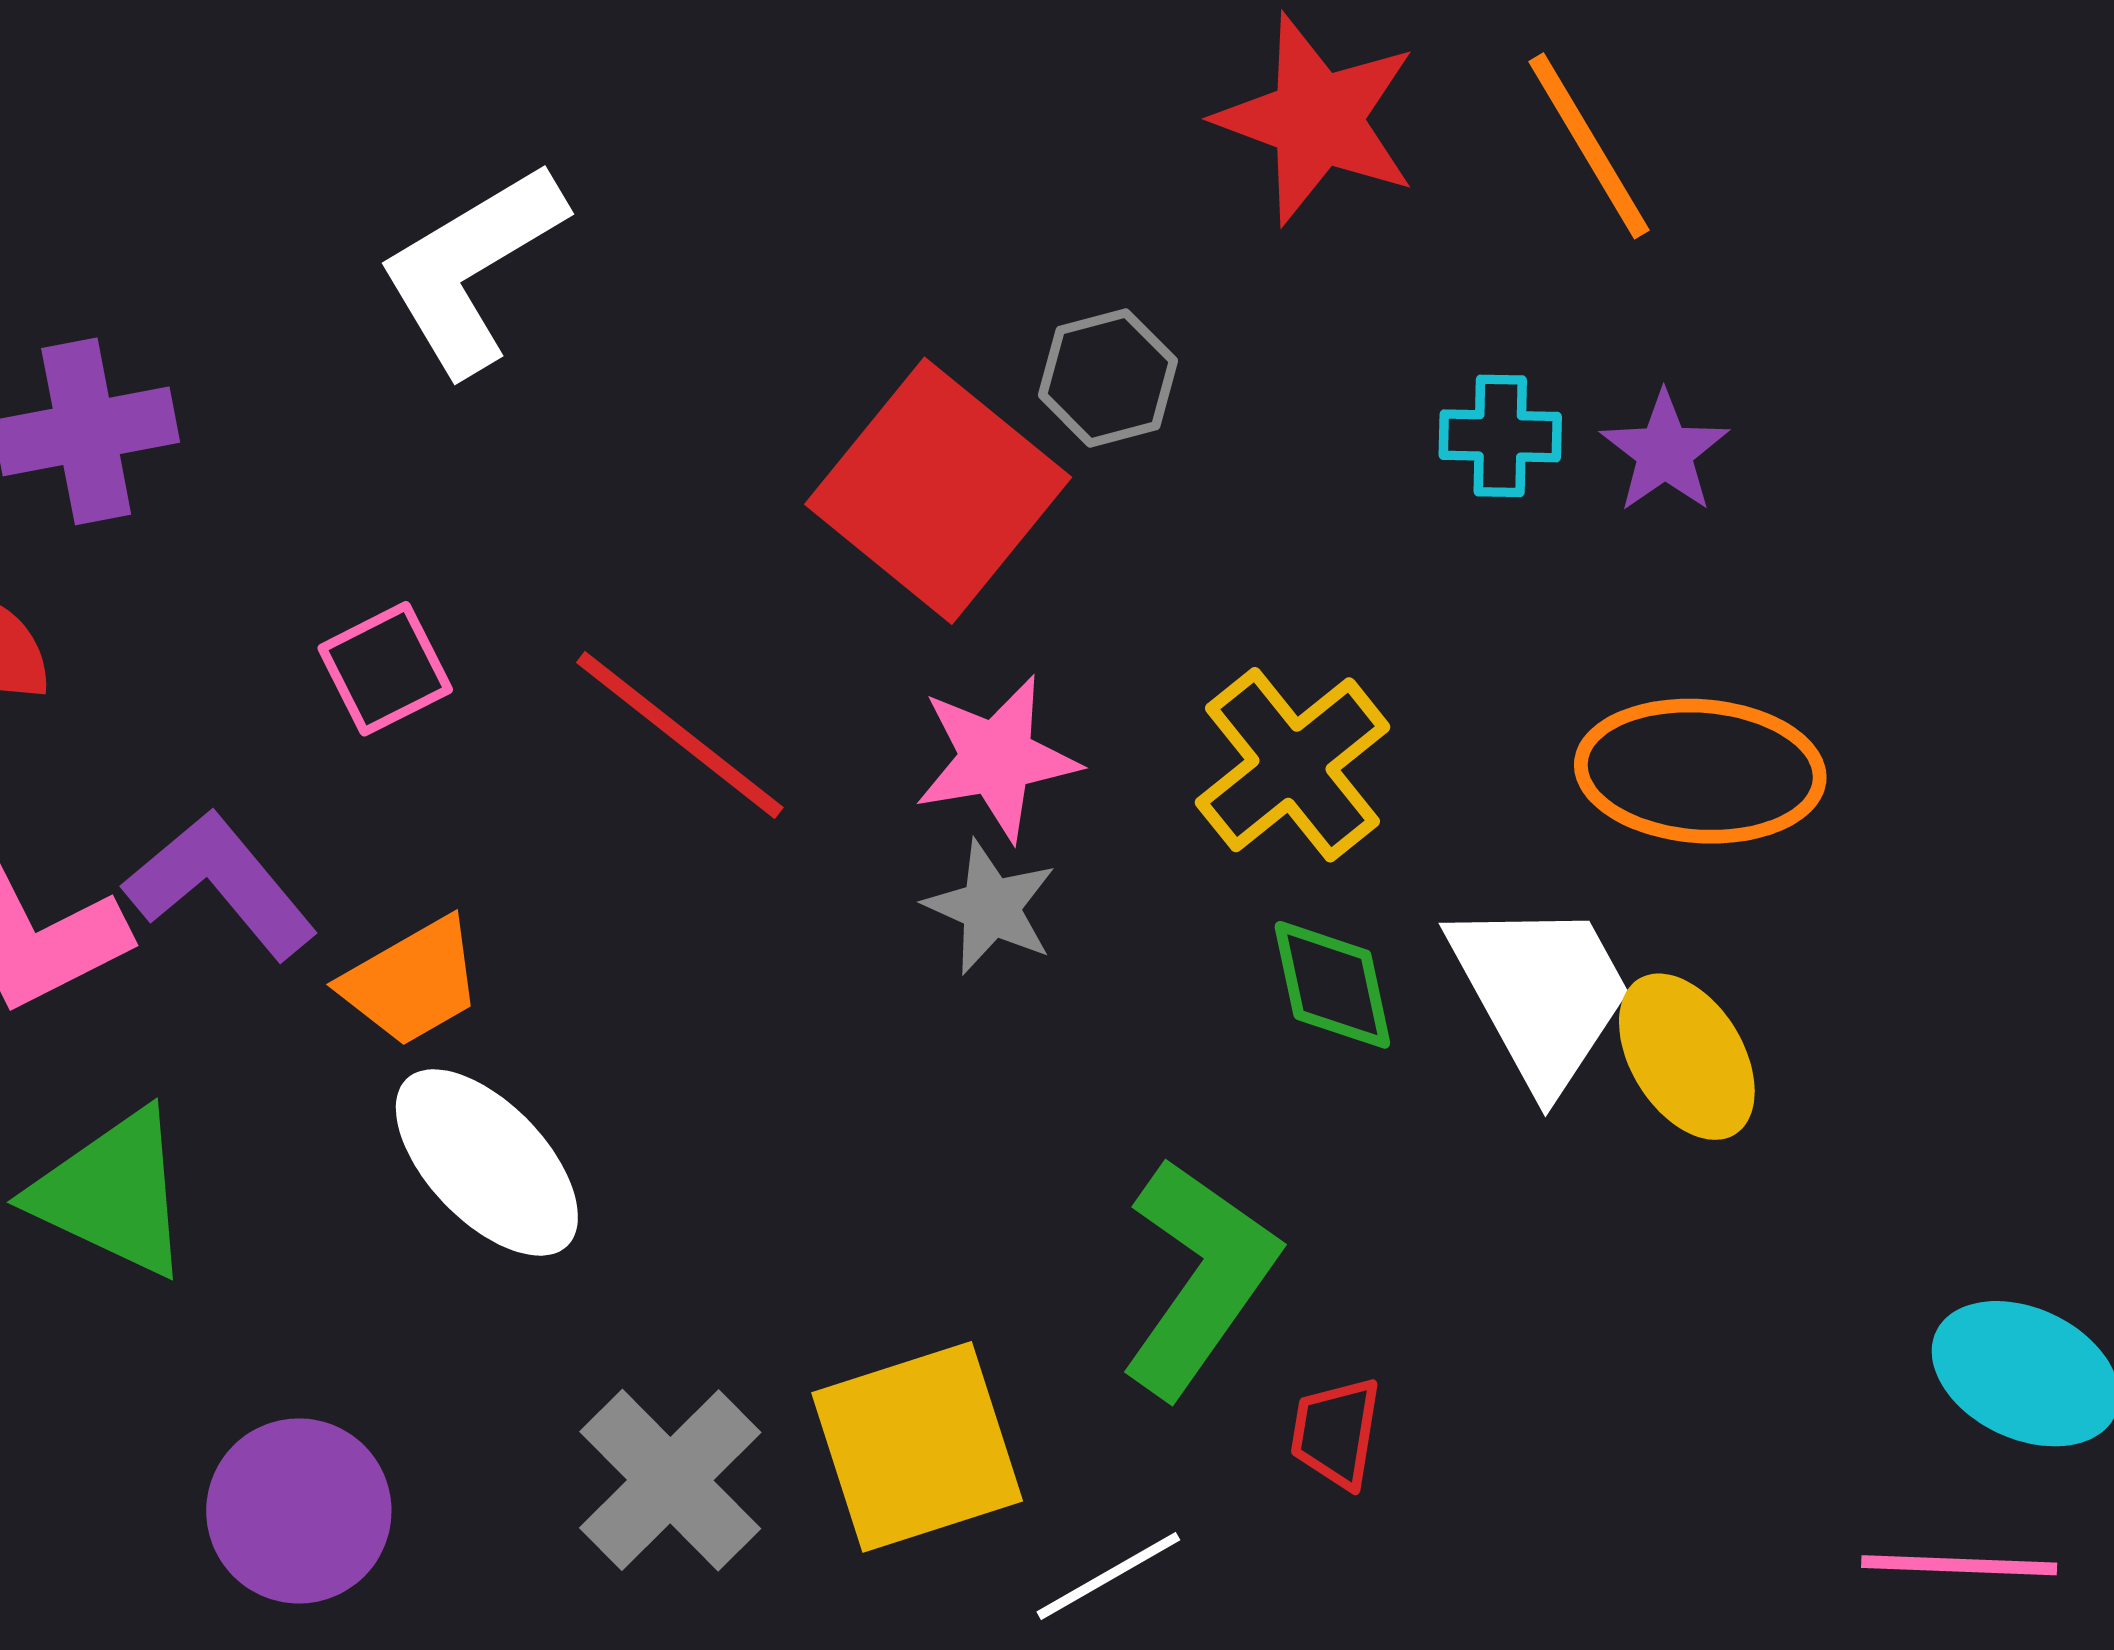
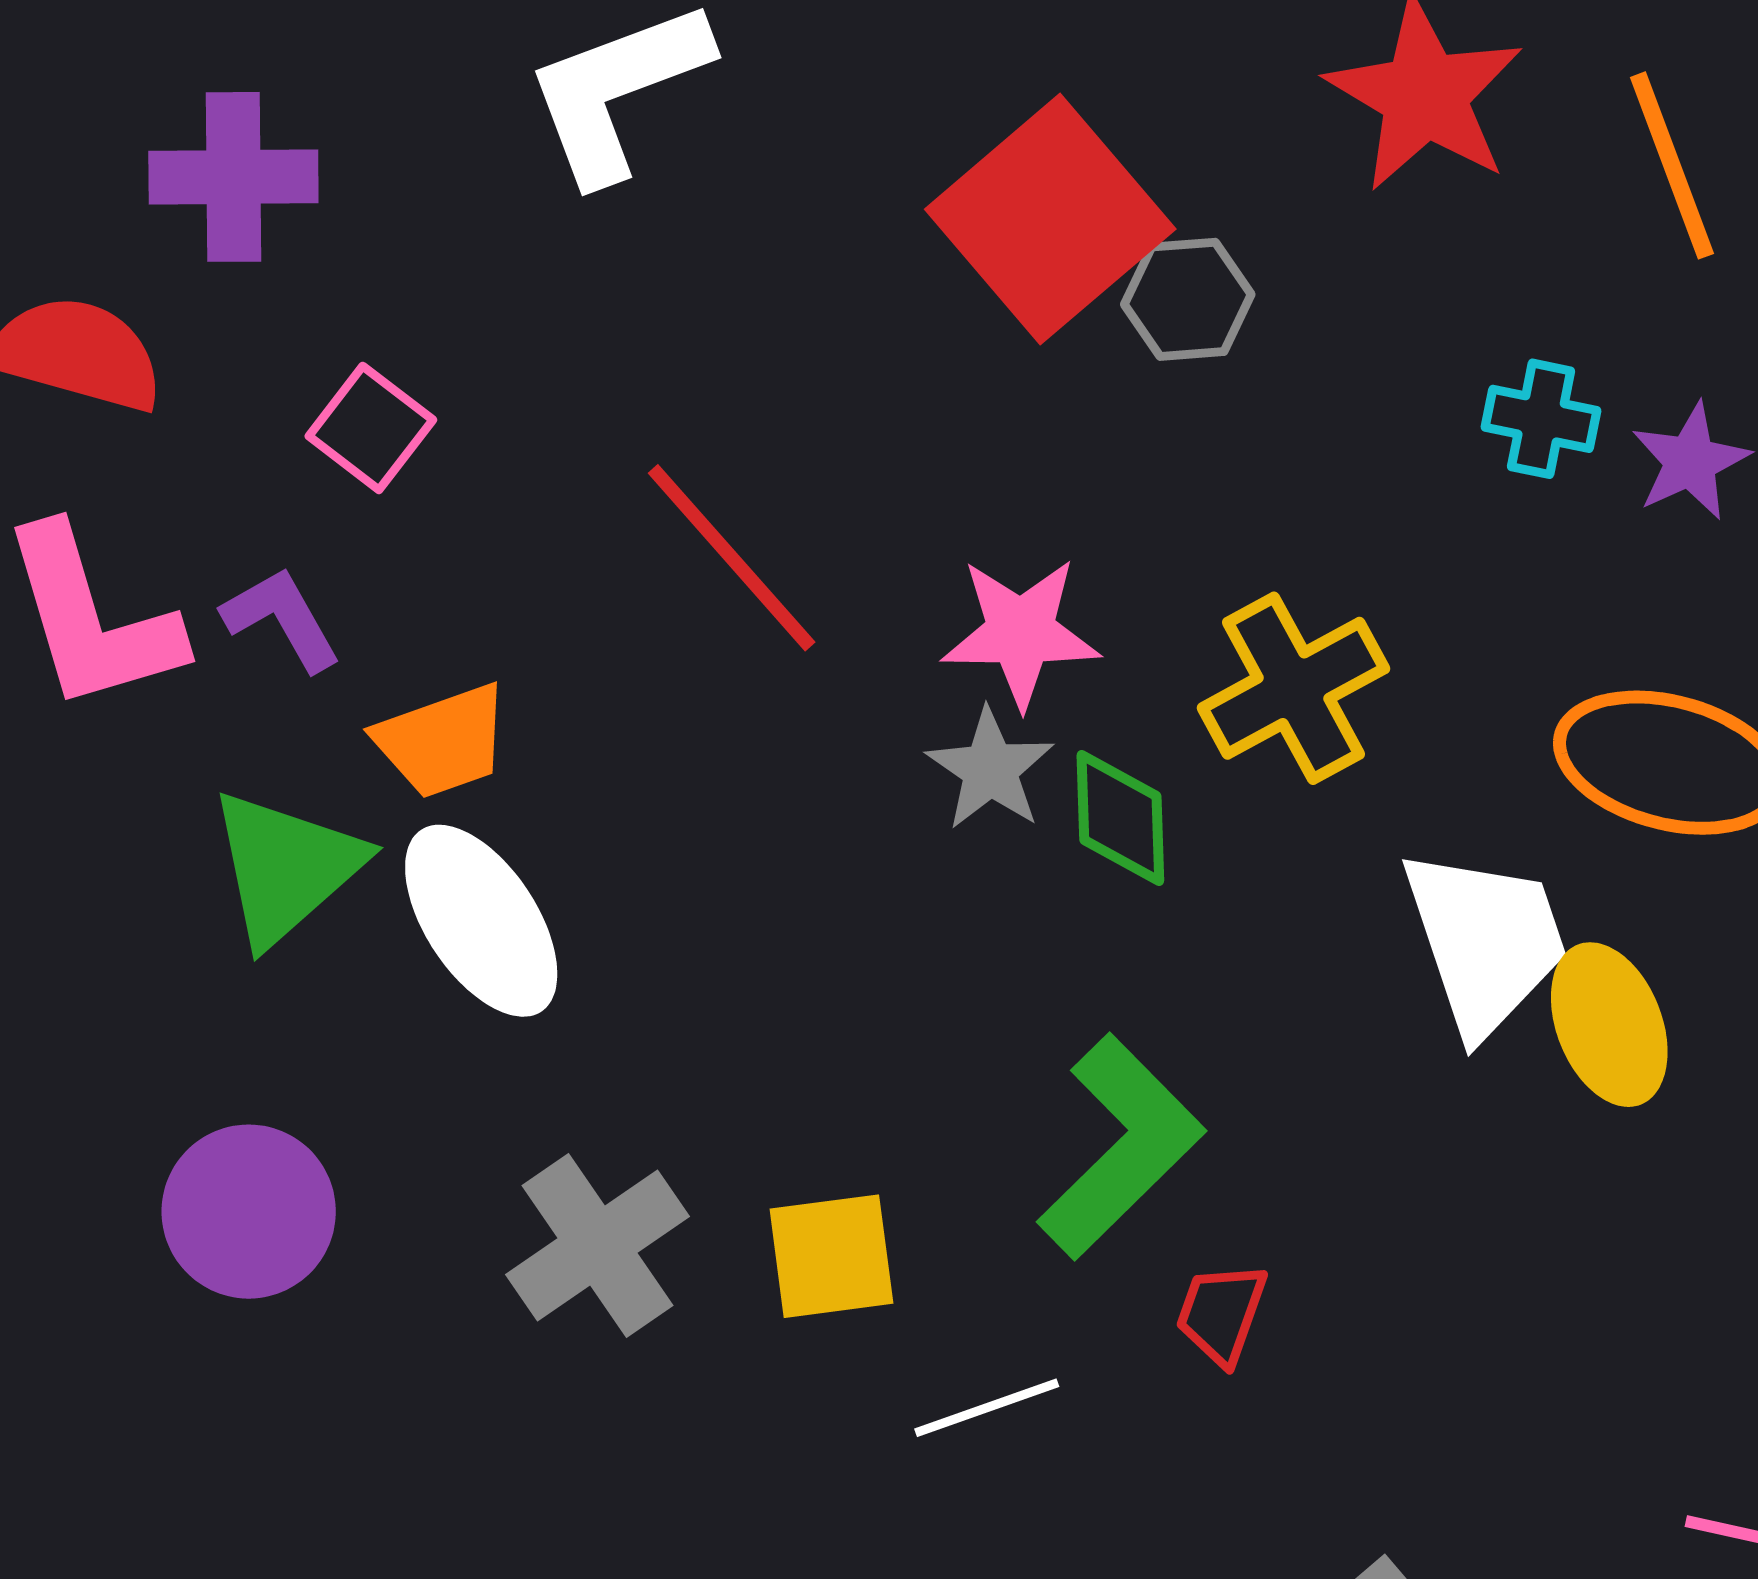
red square: (938, 491) -> (1050, 219), moved
pink square: (385, 669) -> (371, 428), moved, turned -36
purple L-shape: (221, 885) -> (282, 619), size x0.7
green diamond: (1332, 985) -> (1120, 818), moved
green triangle: (112, 1193) -> (286, 867), moved, turned 43
yellow square: (917, 1447) -> (831, 1256), size x0.7

